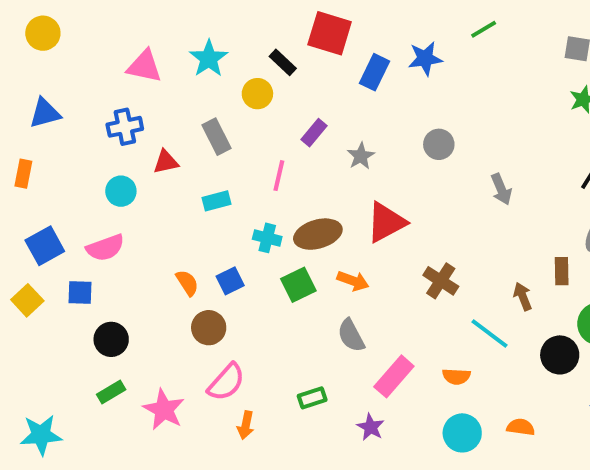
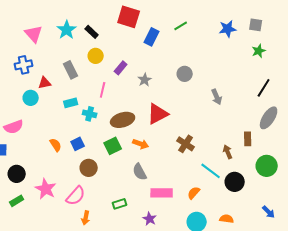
green line: (484, 29) -> (181, 26), moved
blue star: (425, 59) -> (228, 29), moved
black rectangle: (283, 62) -> (92, 32), moved
pink triangle: (144, 66) -> (34, 34), turned 36
yellow circle: (257, 94) -> (96, 56), moved
cyan circle: (121, 191) -> (31, 98), moved
cyan cross: (267, 238) -> (90, 114), moved
brown circle: (209, 328) -> (89, 168), moved
black circle: (560, 355) -> (235, 182), moved
pink rectangle: (394, 376) -> (162, 193), turned 50
orange semicircle: (456, 376) -> (194, 193), turned 128
pink star: (164, 410) -> (46, 189), moved

